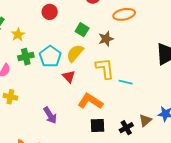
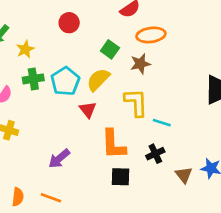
orange ellipse: (124, 14) -> (151, 35), moved
orange L-shape: (90, 101) -> (113, 144), turned -130
purple arrow: (50, 115) -> (59, 159), turned 78
brown triangle: (145, 120) -> (184, 175), turned -32
black cross: (126, 128) -> (155, 154), moved

